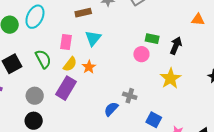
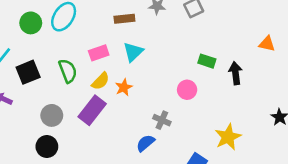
pink rectangle: (66, 42) -> (99, 53), turned 56
black arrow: (176, 46) -> (236, 73), turned -36
pink circle: (141, 54) -> (187, 90), moved
yellow star: (171, 78) -> (228, 137), moved
gray cross: (130, 96) -> (162, 120), moved

